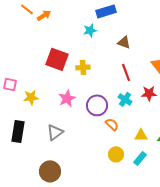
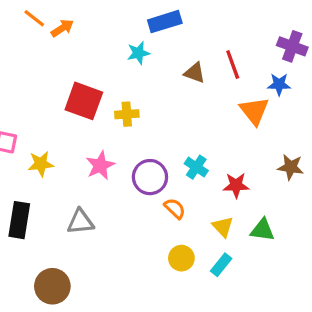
red line: (126, 72) -> (233, 65), moved
red star: (149, 93) -> (236, 185), moved
gray triangle: (55, 132) -> (80, 222), turned 30
yellow triangle: (141, 135) -> (223, 227), turned 48
brown circle: (50, 171) -> (52, 286), moved

